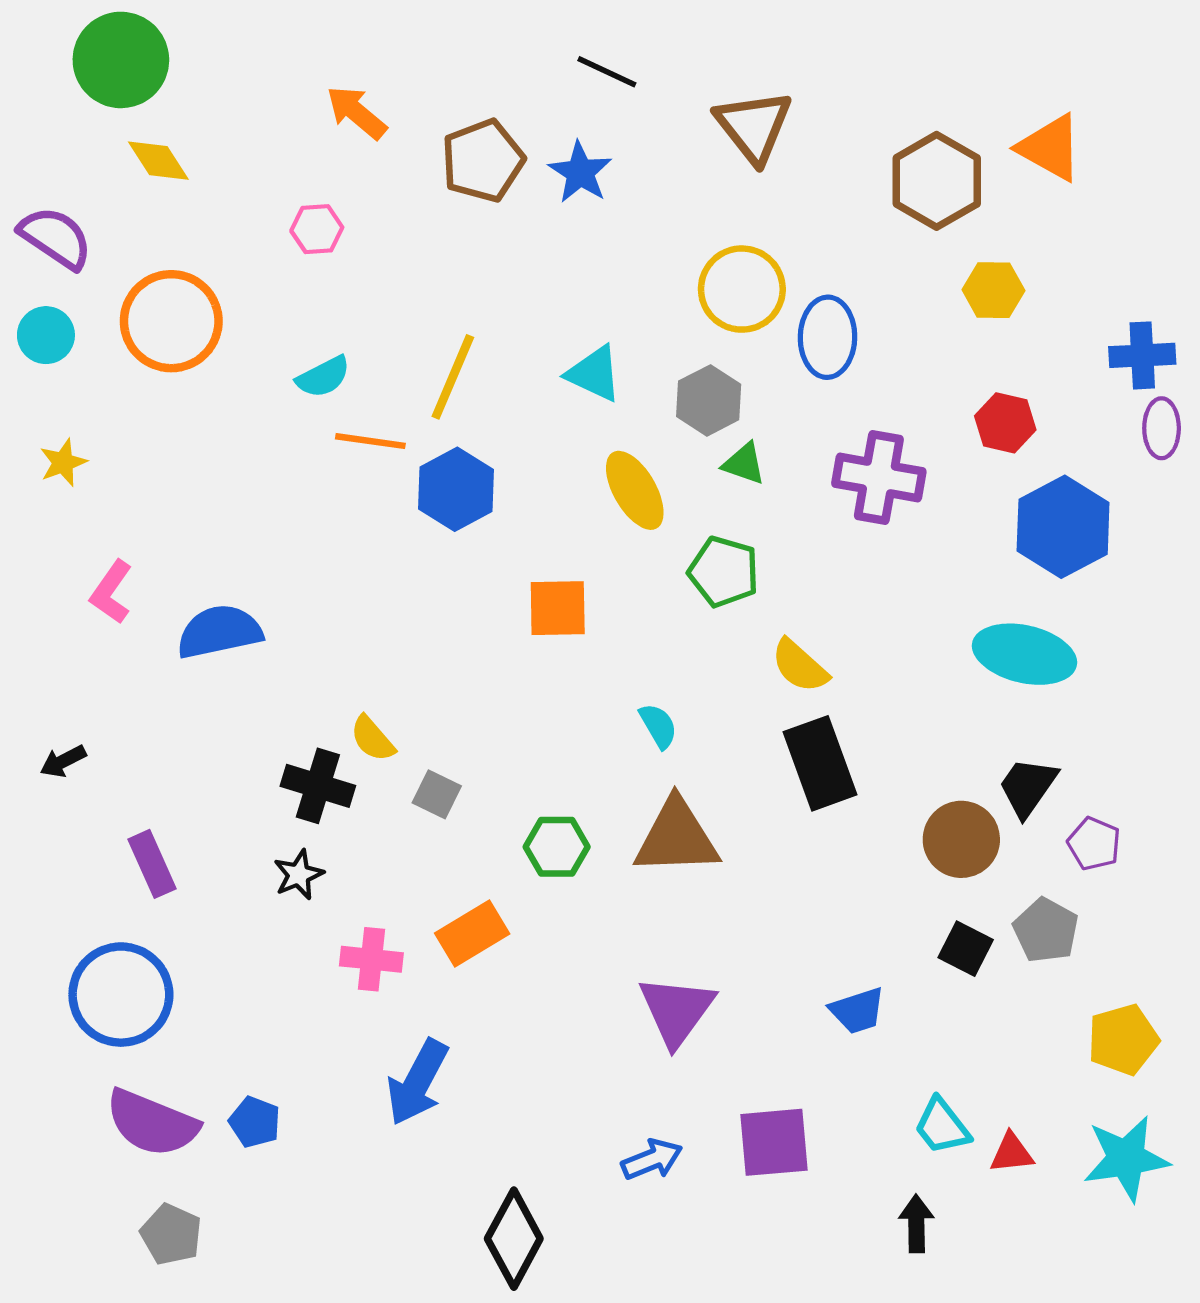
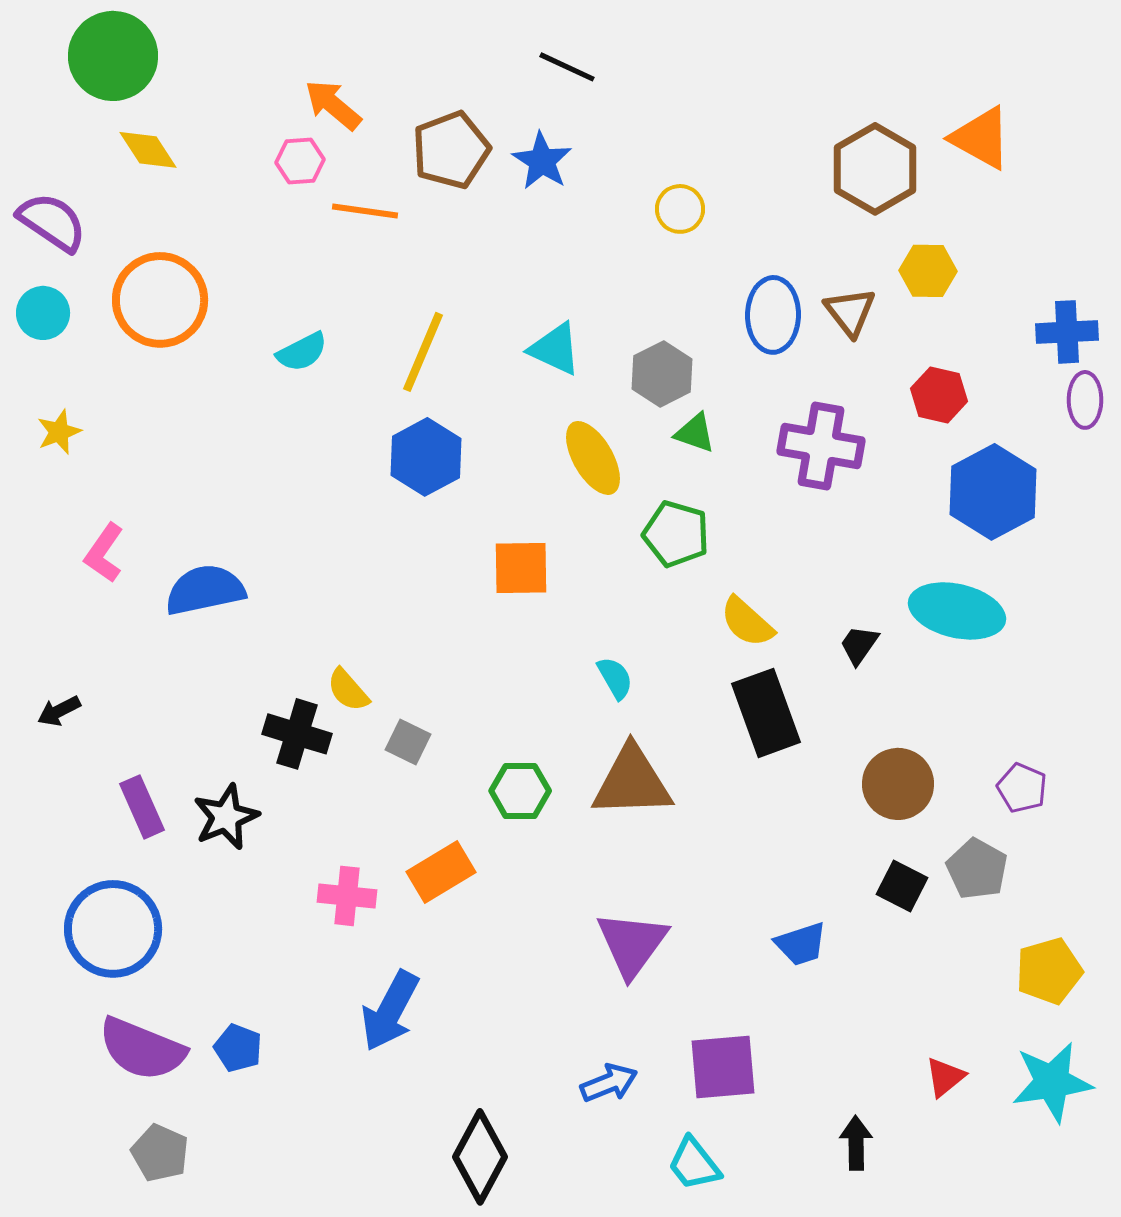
brown triangle: (754, 126) -> (850, 312), moved, size x0.7
pink hexagon: (317, 229) -> (300, 161), moved
yellow circle: (742, 289) -> (680, 209), moved, size x0.6
orange line: (370, 441) -> (365, 211), moved
black trapezoid: (1028, 787) -> (859, 645), moved, size x0.7
black star: (299, 875) -> (226, 817), moved, size x1.4
cyan trapezoid: (942, 1126) -> (694, 1164), moved
red triangle: (1012, 1153) -> (945, 1077), turned -33

